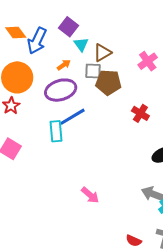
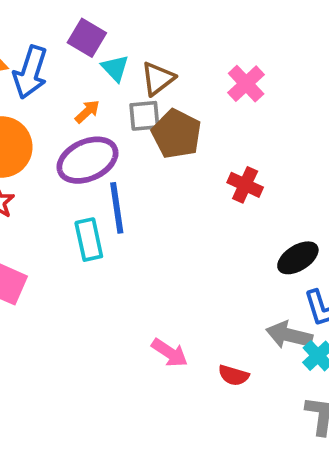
brown pentagon: (108, 82) -> (176, 134), turned 30
blue line: (72, 117) -> (117, 208), turned -60
red semicircle: (134, 241) -> (234, 375), moved

